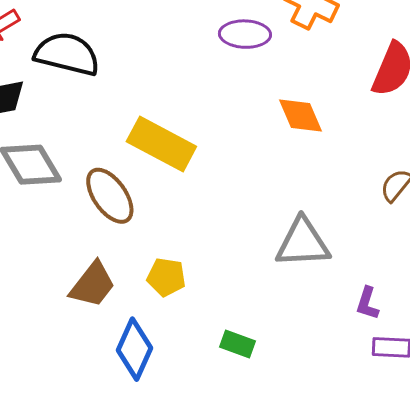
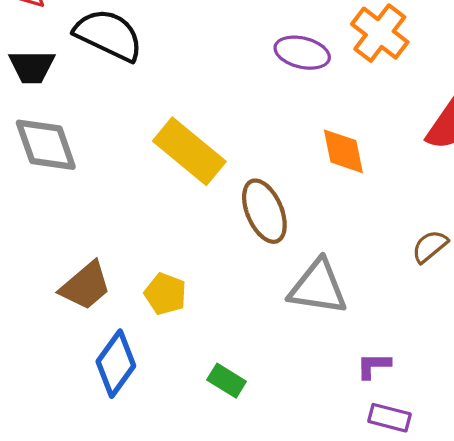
brown ellipse: (110, 196) -> (264, 211), moved
purple L-shape: (367, 303) -> (374, 366), turned 60

